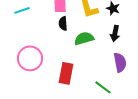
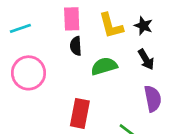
black arrow: (115, 33) -> (146, 59), turned -42
pink circle: (30, 58) -> (29, 73), moved

